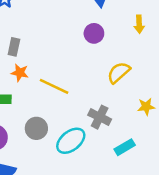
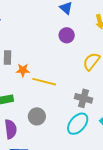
orange star: (20, 73) -> (23, 70), moved
cyan ellipse: (71, 141) -> (78, 124), moved

